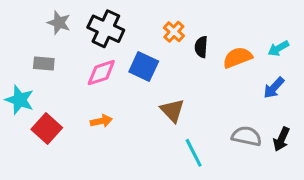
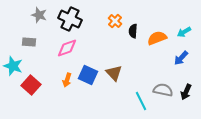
blue square: (144, 67) -> (88, 75), moved
orange arrow: (101, 121) -> (67, 80), turned 120
cyan line: (194, 153) -> (141, 101), moved

